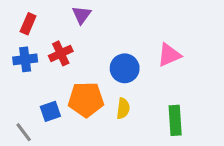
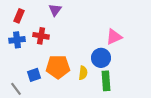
red cross: (61, 53) -> (41, 36), turned 35
blue circle: (125, 68) -> (101, 58), moved
green rectangle: (175, 120) -> (106, 81), moved

